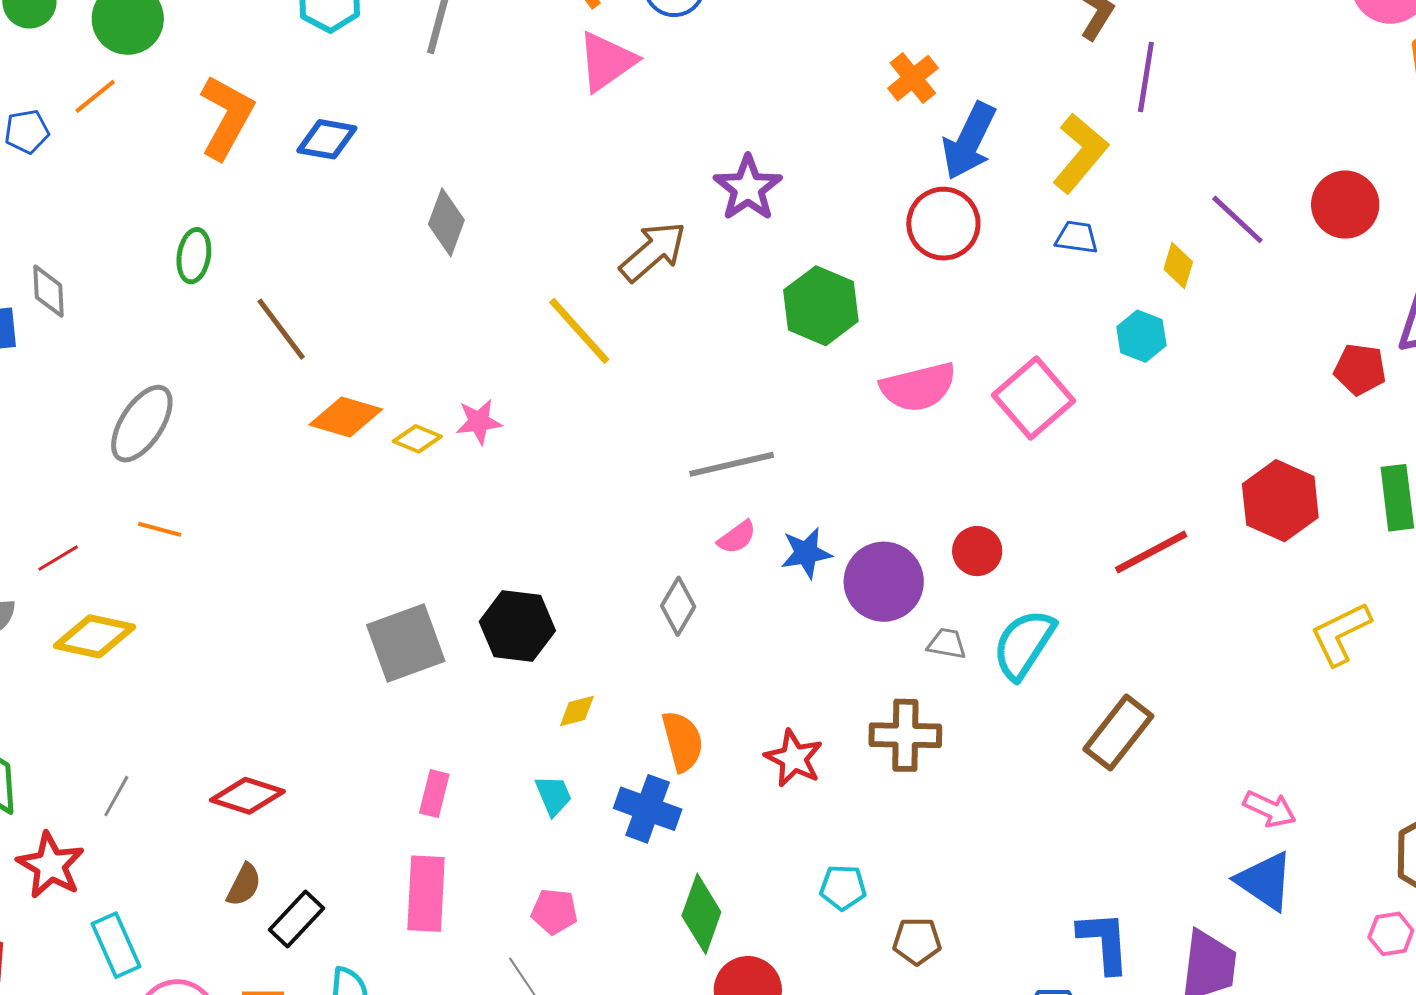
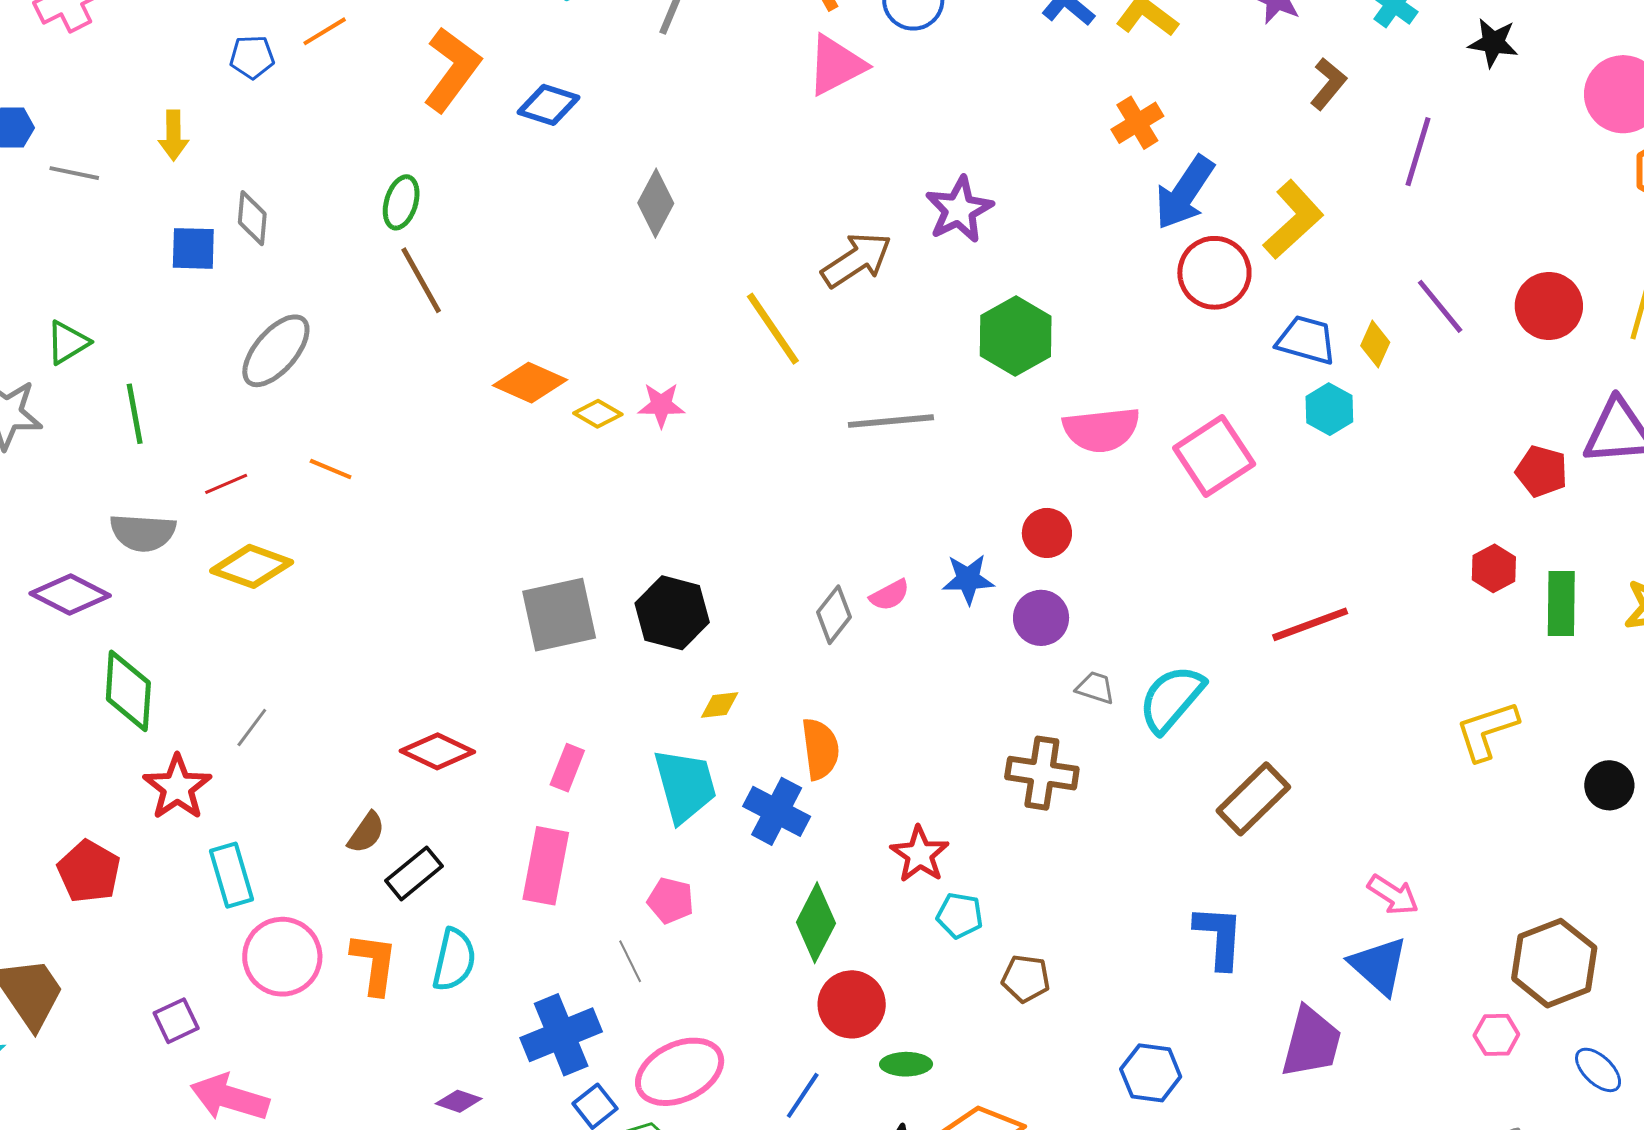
purple line: (1146, 77) -> (1418, 152), moved
red circle: (943, 224) -> (1214, 273), moved
blue trapezoid: (1077, 237) -> (1306, 340), moved, size x1.4
brown line: (281, 329) -> (421, 280), moved
gray ellipse: (142, 424) -> (276, 351), moved
gray line: (732, 464) -> (891, 421), moved
red hexagon: (1280, 501) -> (1494, 568), moved, size x0.6
pink semicircle: (737, 537) -> (890, 595), moved
red circle: (977, 551) -> (1047, 533), moved
purple circle: (884, 582) -> (1041, 618), size x0.7
red star: (794, 758) -> (920, 854), moved
cyan trapezoid: (553, 795) -> (685, 785), size x1.8
red diamond: (247, 796) -> (437, 751), moved
blue L-shape: (1104, 942) -> (1219, 937), moved

